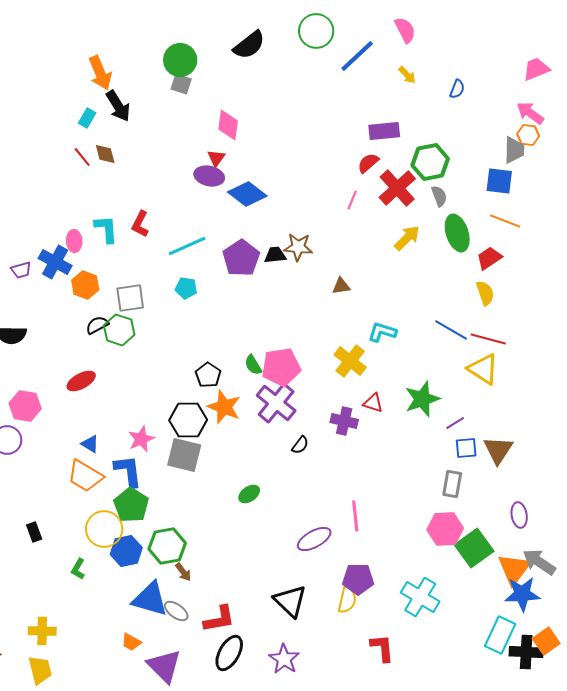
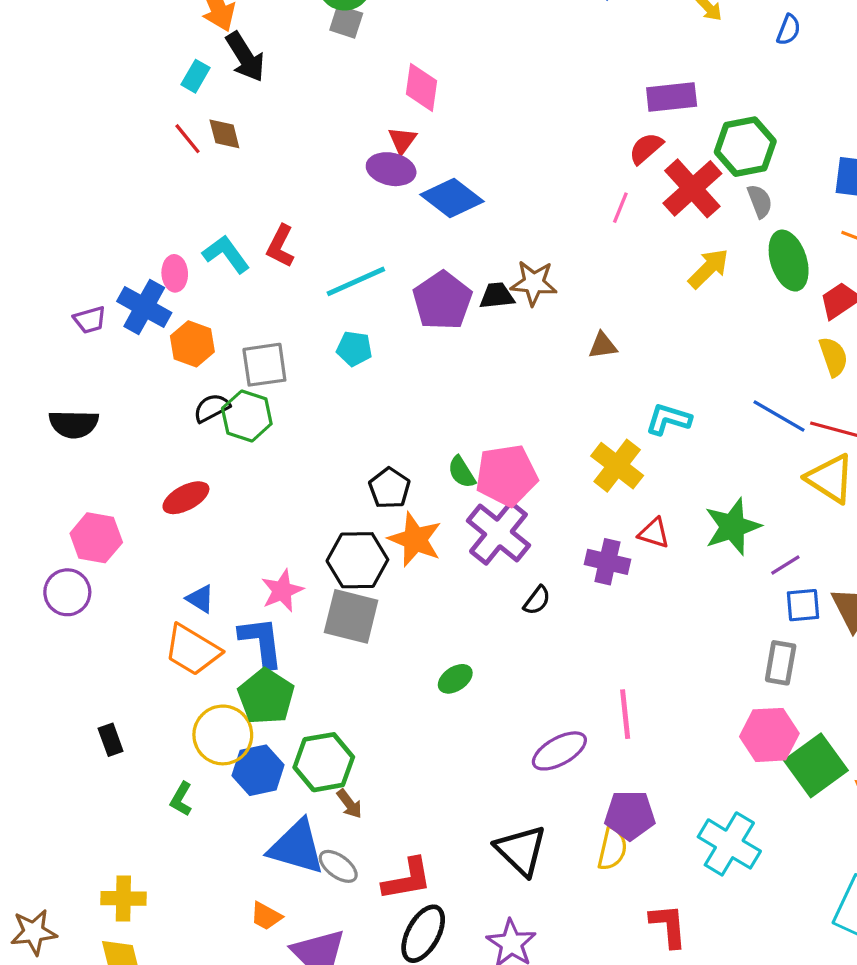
cyan L-shape: (106, 229) -> (226, 254), turned -32

